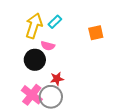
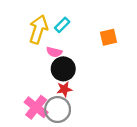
black circle: (35, 60) -> (63, 69), moved

